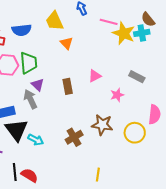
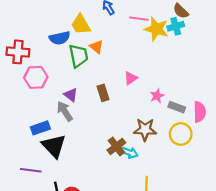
blue semicircle: (22, 30) -> (60, 38), moved
green trapezoid: (29, 63) -> (78, 56), moved
gray rectangle: (137, 77) -> (177, 107), moved
cyan arrow: (36, 140) -> (129, 153), moved

